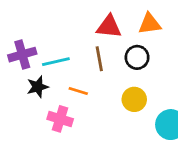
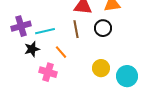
orange line: (78, 91) -> (61, 52), turned 32
yellow circle: (134, 99) -> (101, 68), moved

